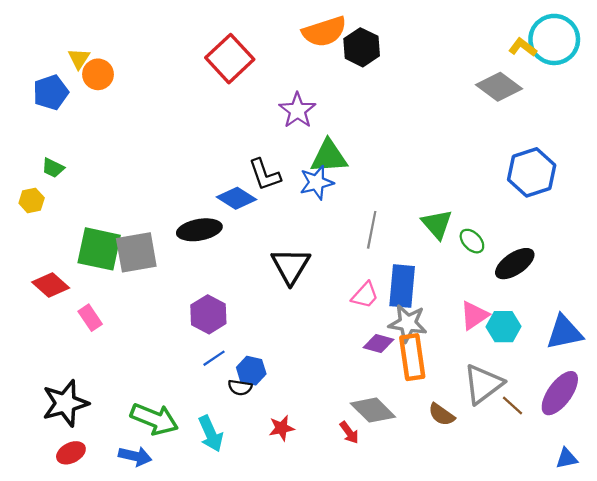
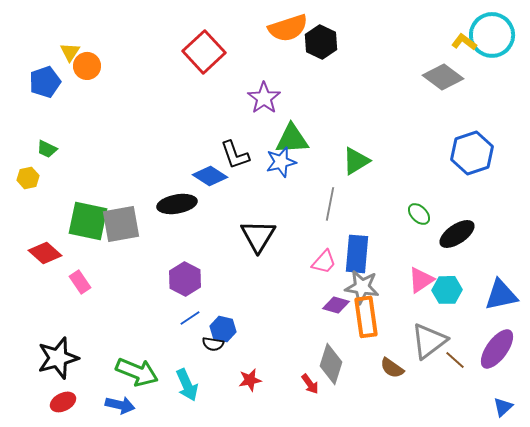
green triangle: (437, 224) -> (356, 161), moved, turned 40
gray diamond: (373, 410) -> (331, 364), turned 63
blue triangle: (567, 458) -> (503, 407), turned -30

